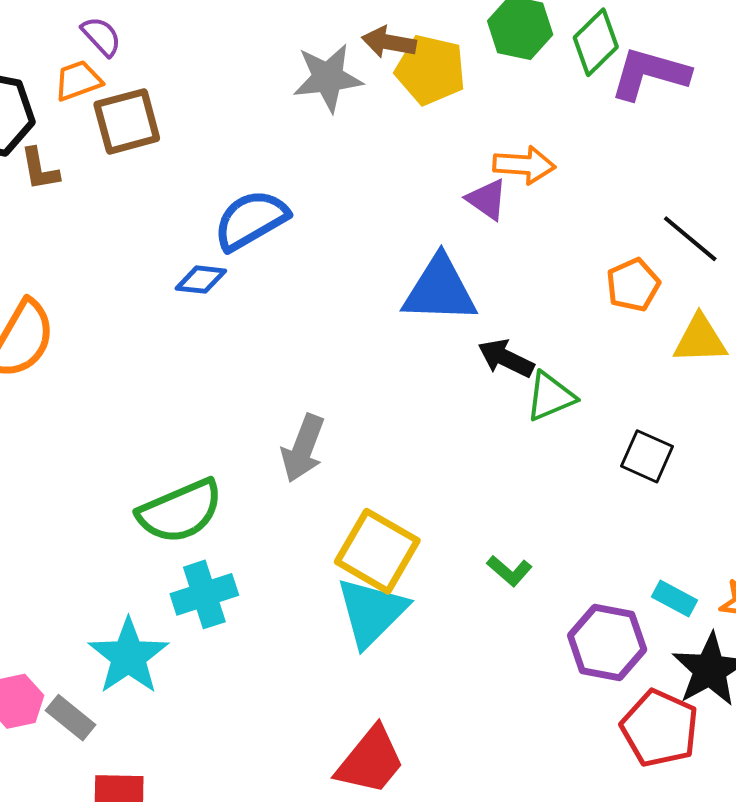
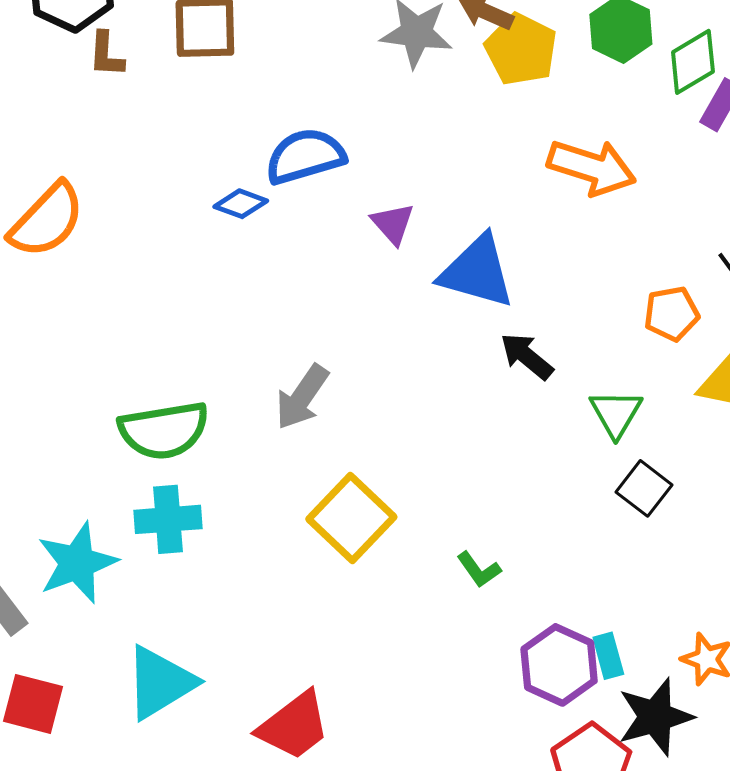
orange arrow: (524, 165) -> (592, 167), size x1.4
purple triangle: (487, 199) -> (393, 224), moved
green triangle: (550, 397) -> (616, 413), moved, turned -50
cyan rectangle: (674, 598) -> (608, 656), moved, turned 33
cyan triangle: (372, 612) -> (160, 683), moved

